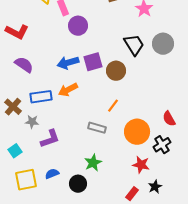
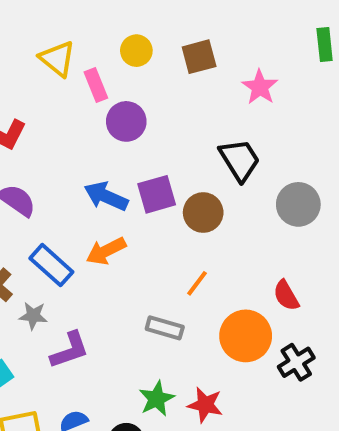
gray circle: (163, 44) -> (298, 204), moved
blue arrow: (68, 63) -> (106, 196), turned 40
blue rectangle: (41, 97) -> (51, 265), turned 50
red semicircle: (169, 119) -> (286, 295), moved
red star: (141, 165) -> (205, 405), moved

